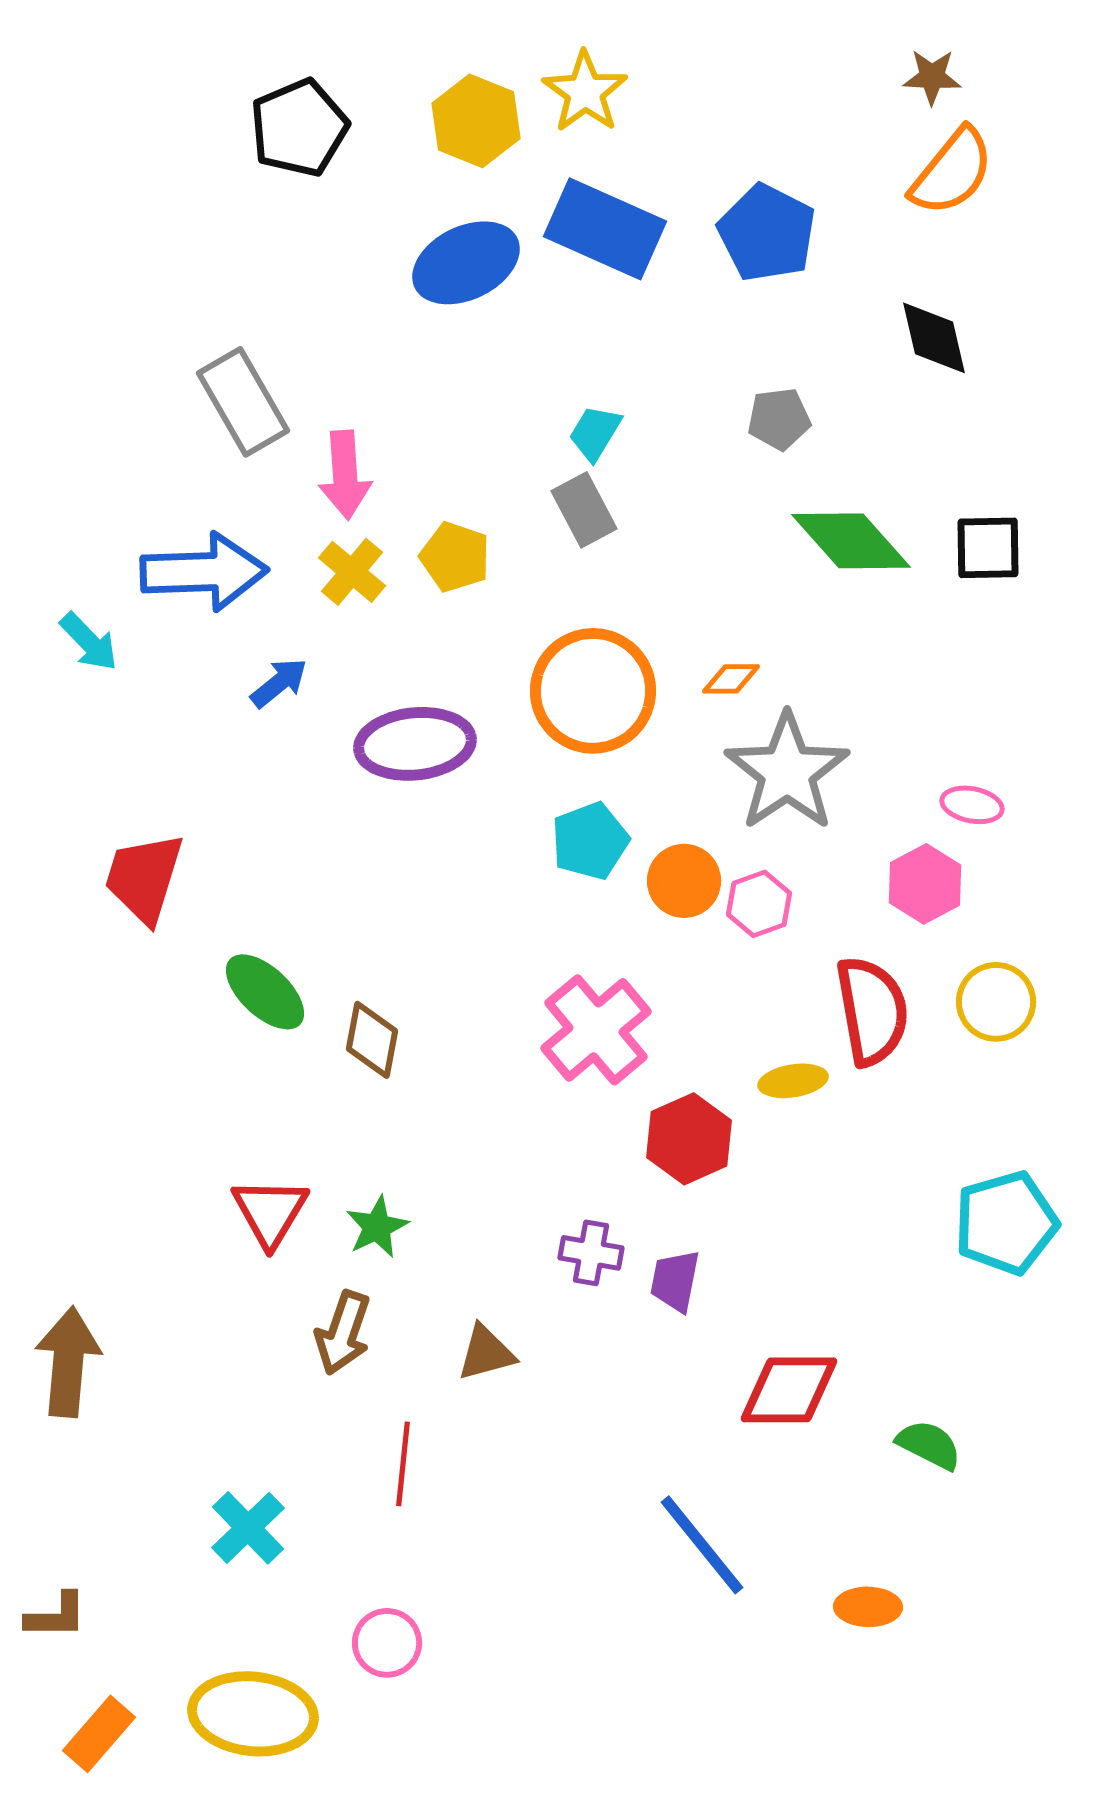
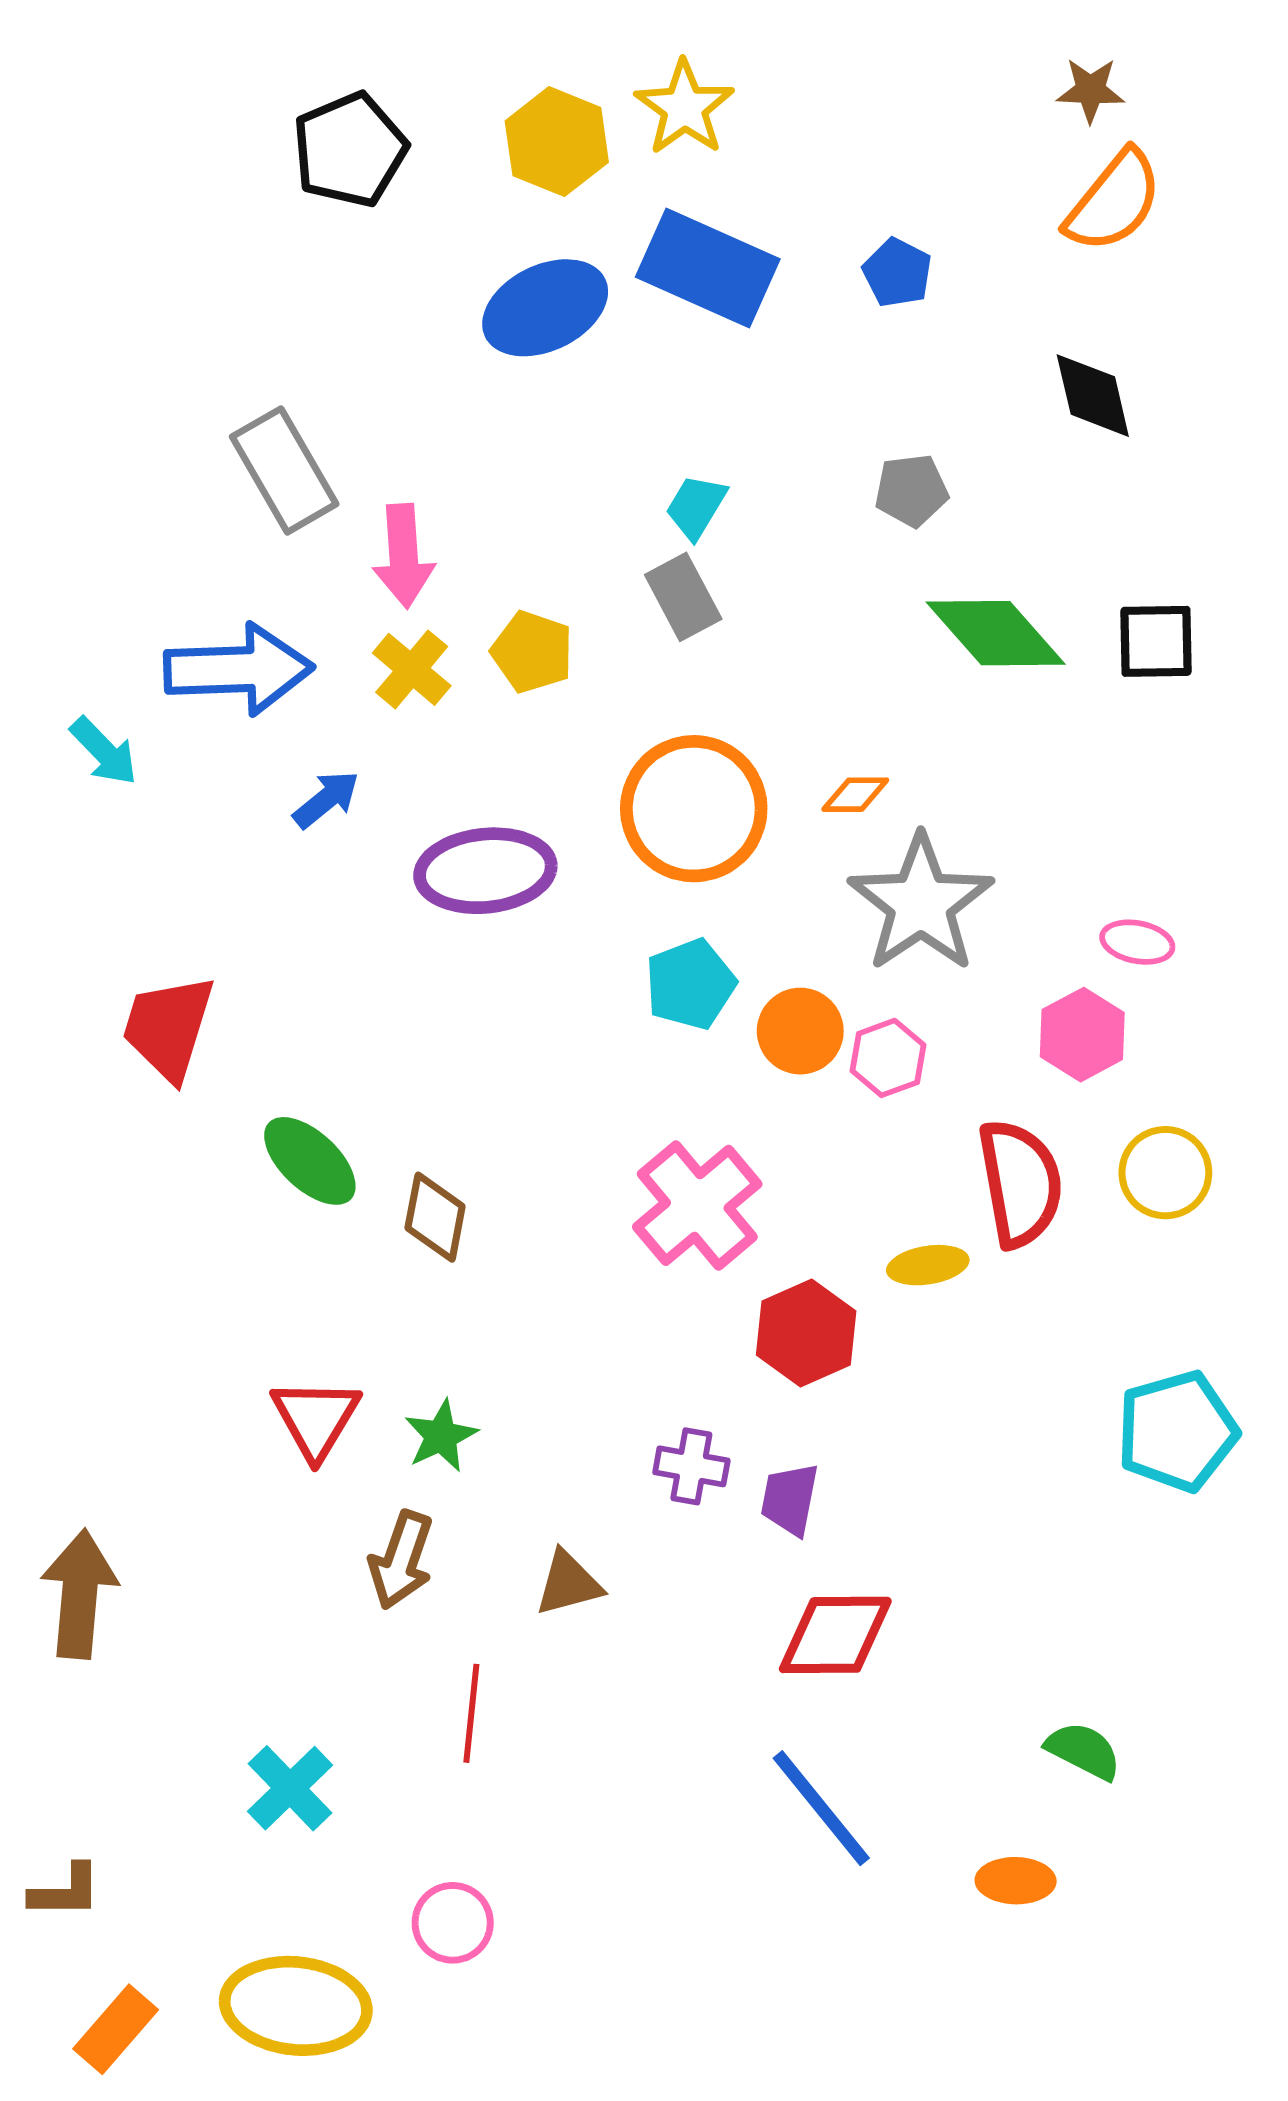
blue pentagon: (767, 233) -> (897, 273), size x0.6
red diamond: (789, 1390) -> (835, 1635), moved
green semicircle: (929, 1445) -> (1083, 1751), moved

